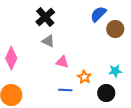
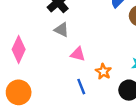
blue line: (65, 90) -> (81, 87), turned 64

